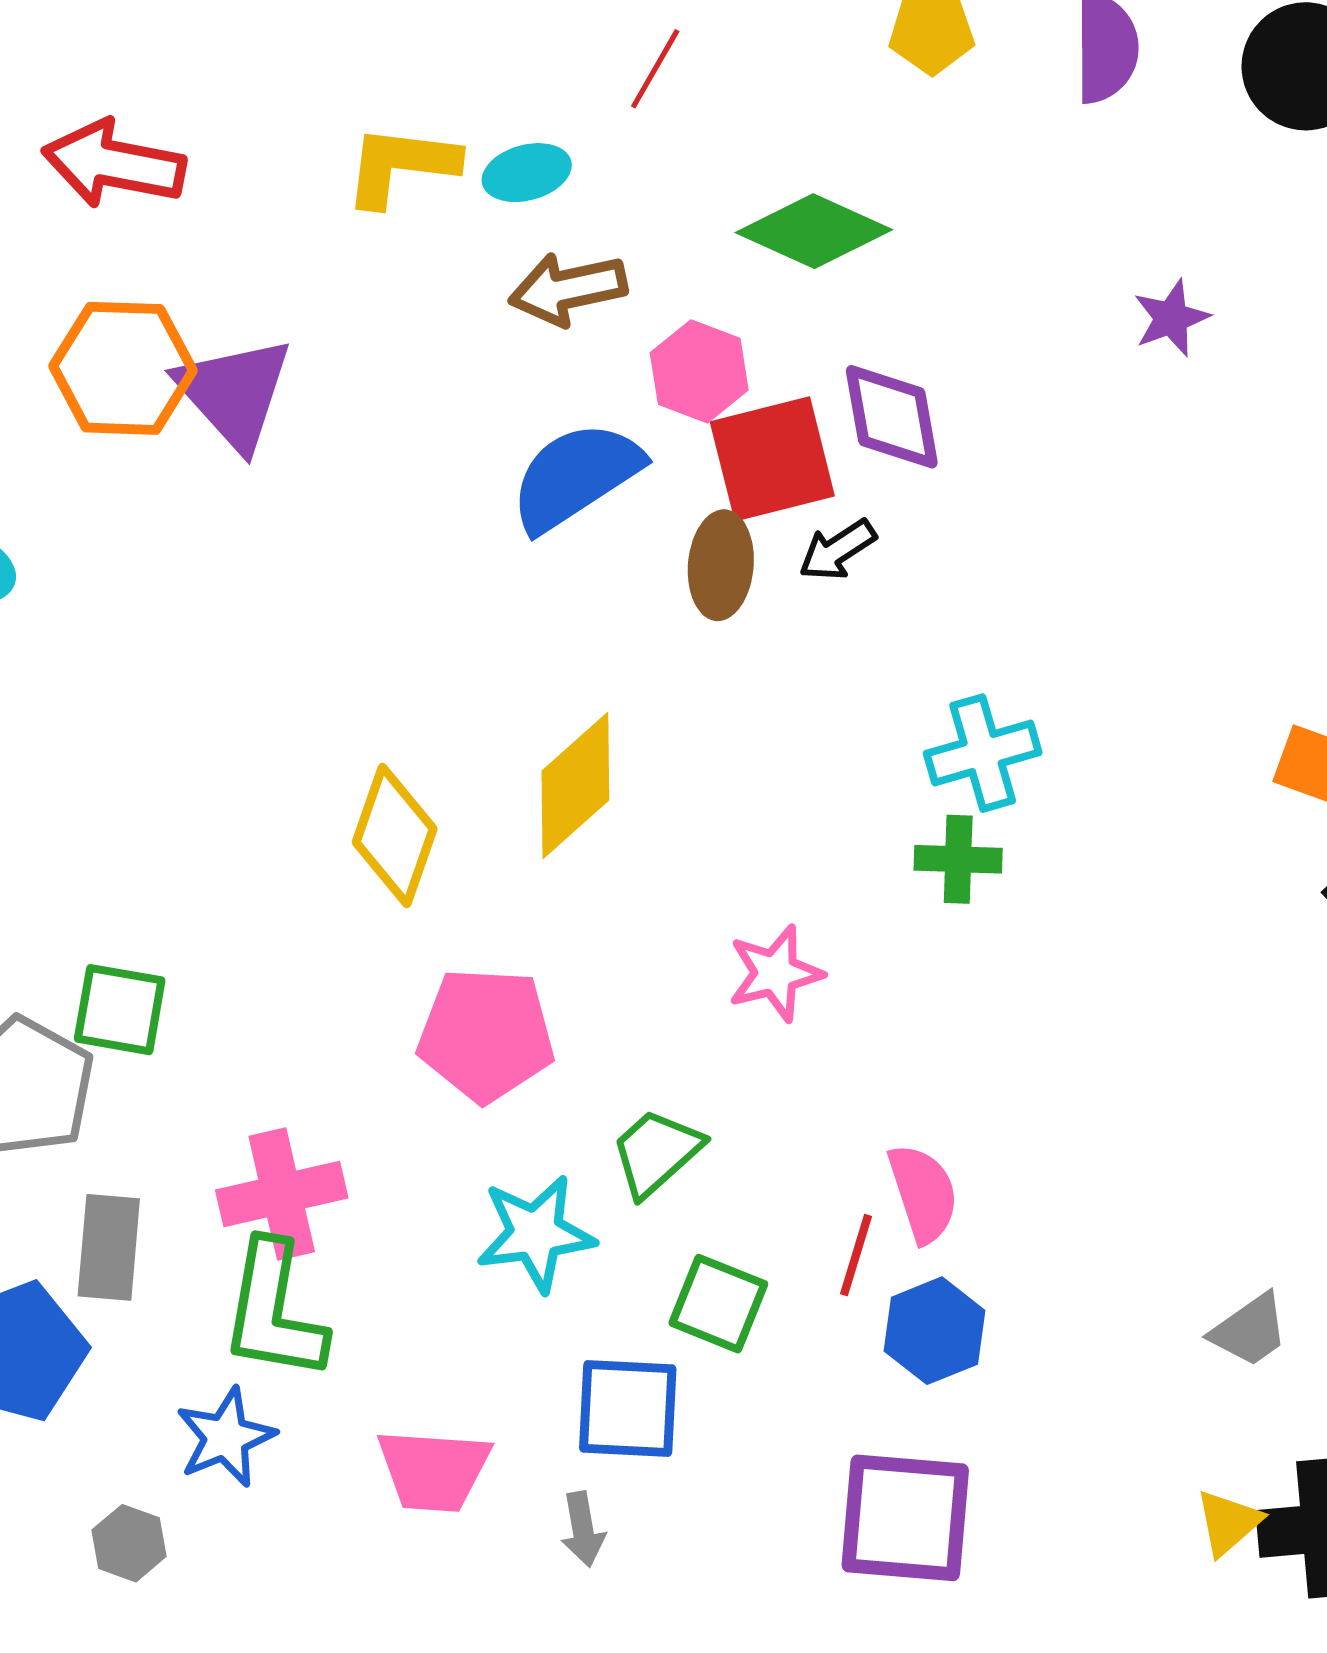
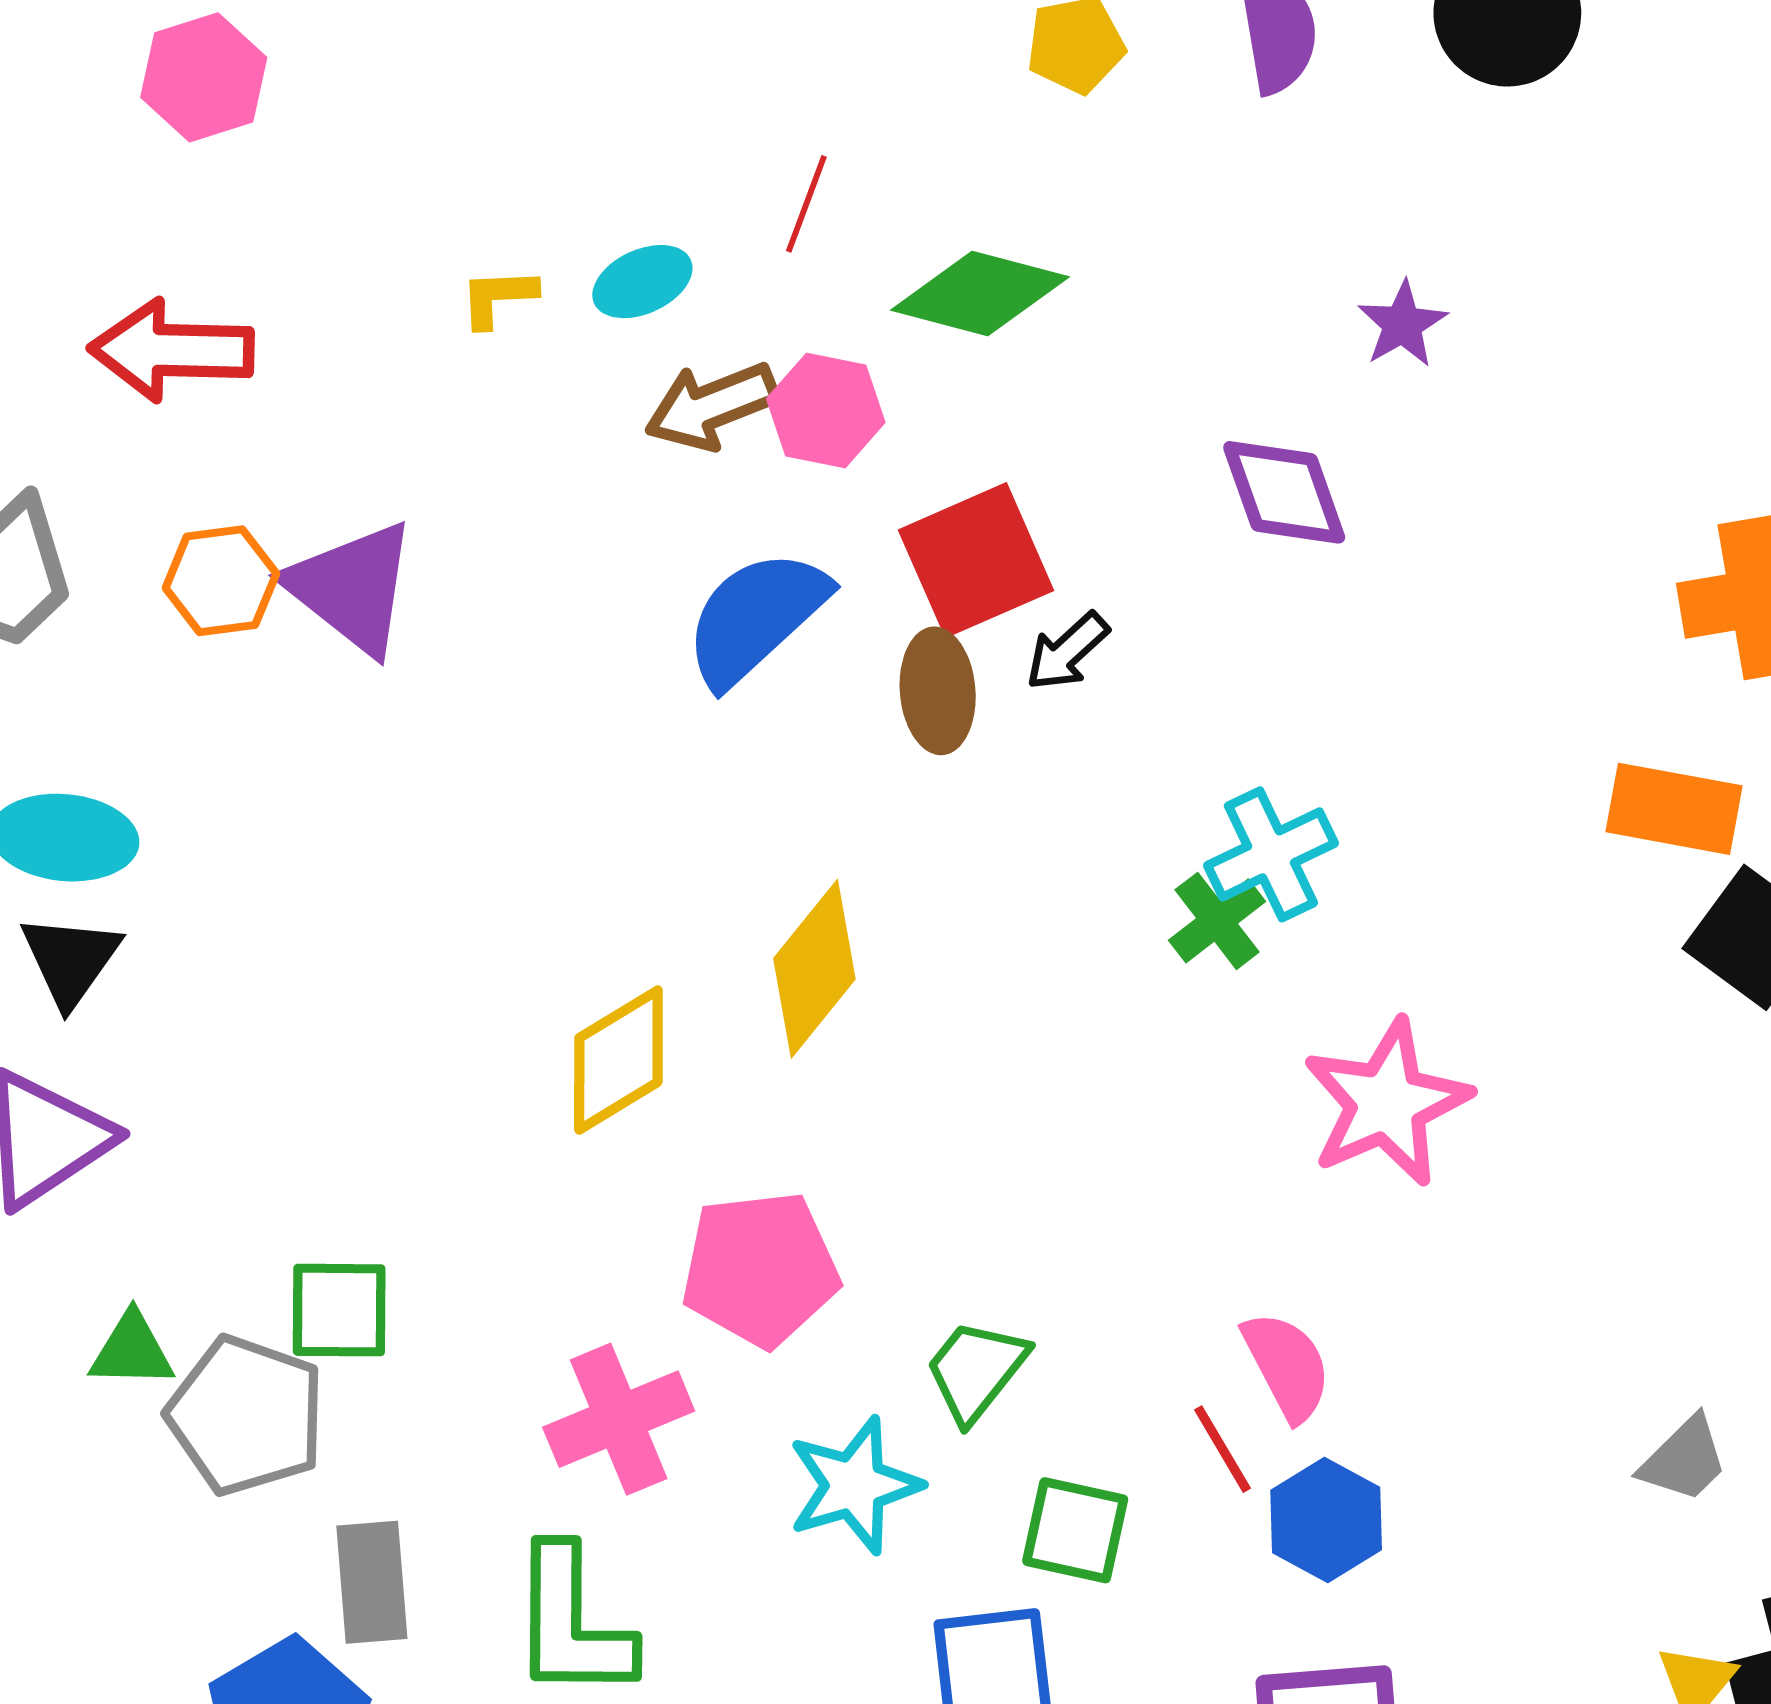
red line: (655, 69) -> (806, 204), moved
yellow L-shape: (401, 165) -> (498, 297), size x0.6
orange hexagon: (123, 368) -> (221, 581), size x0.7
pink hexagon: (699, 371) -> (826, 411), moved
purple diamond: (892, 417) -> (1284, 492), moved
yellow diamond: (395, 836) -> (618, 1060), turned 49
green cross: (958, 859) -> (1217, 921), moved, turned -30
pink star: (775, 973) -> (1387, 1103), moved, size x1.5
pink cross: (282, 1194) -> (619, 1419), moved
red line: (856, 1255) -> (1222, 1449), turned -38

